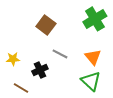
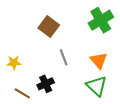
gray line: (60, 54) -> (64, 57), turned 42
black cross: (40, 70) -> (46, 84), moved

